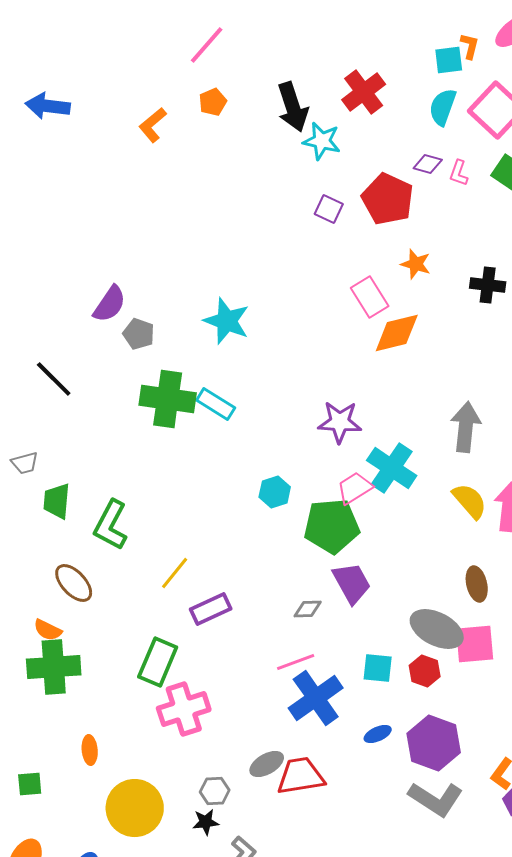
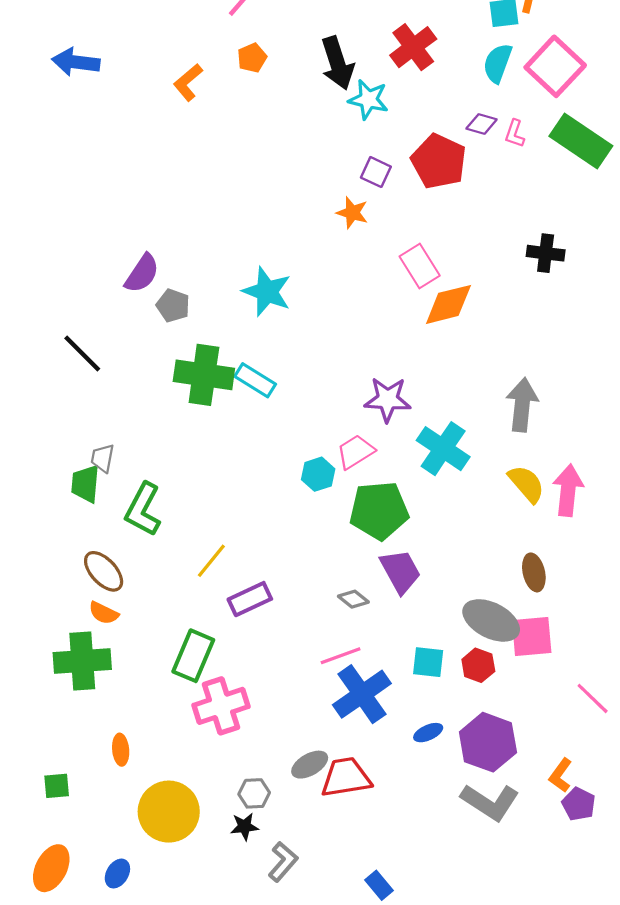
orange star: (416, 264) -> (352, 213), moved
gray trapezoid: (25, 463) -> (103, 458), moved, turned 116
pink trapezoid: (355, 488) -> (356, 452), moved
gray diamond: (308, 609) -> (353, 599), turned 40
orange semicircle: (48, 630) -> (104, 613), moved

